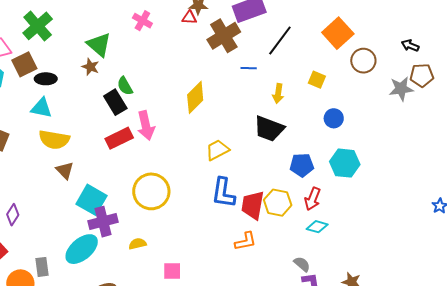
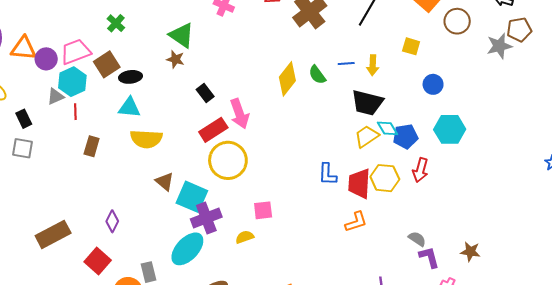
green cross: (38, 26) -> (116, 23), size x0.6
blue line: (249, 68) -> (346, 64), moved
green semicircle: (125, 86) -> (317, 75), moved
black rectangle: (115, 102) -> (205, 93), size x0.7
yellow trapezoid: (217, 150) -> (367, 136), moved
brown triangle: (65, 170) -> (165, 182), moved
yellow circle: (151, 191) -> (228, 160), moved
blue L-shape: (223, 193) -> (328, 174), size x0.7
cyan diamond: (317, 227) -> (388, 128), moved, turned 50
pink square: (172, 271) -> (263, 210), moved

